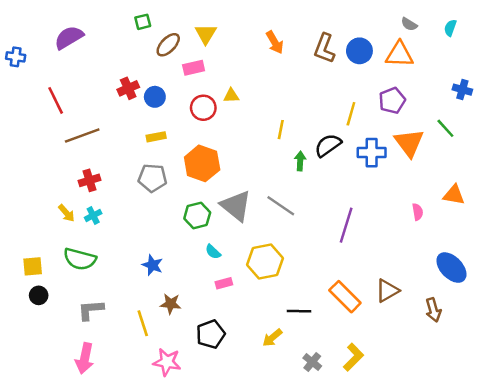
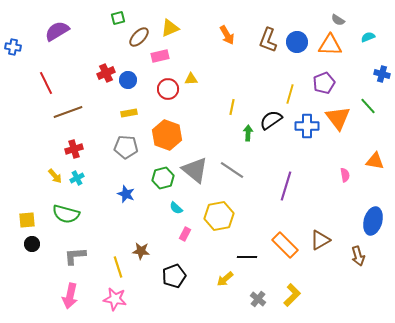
cyan semicircle: (450, 28) -> (368, 37), moved, turned 48
yellow triangle: (206, 34) -> (170, 28), turned 36
blue star: (152, 265) -> (126, 194), moved
blue ellipse: (451, 268) -> (373, 221), turned 60
pink rectangle: (224, 283) -> (185, 234), turned -48
pink star: (167, 362) -> (115, 299), moved

